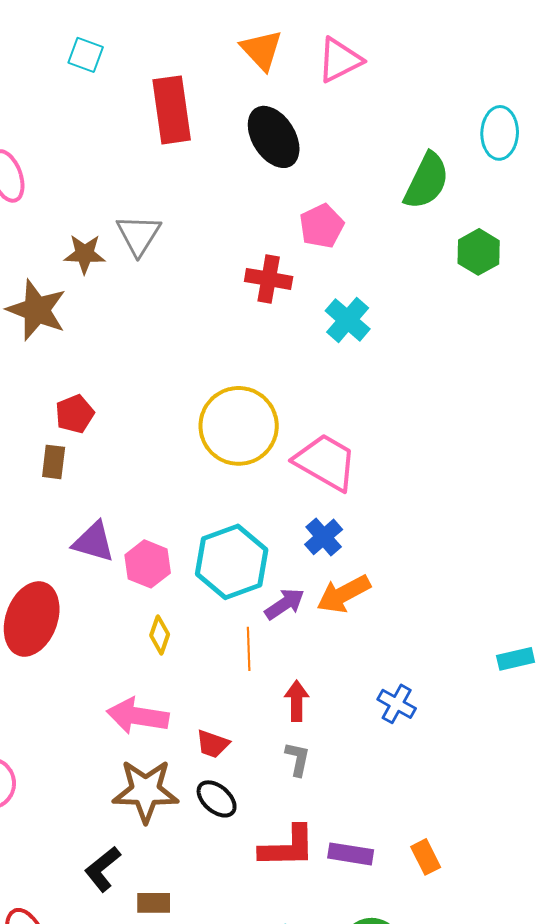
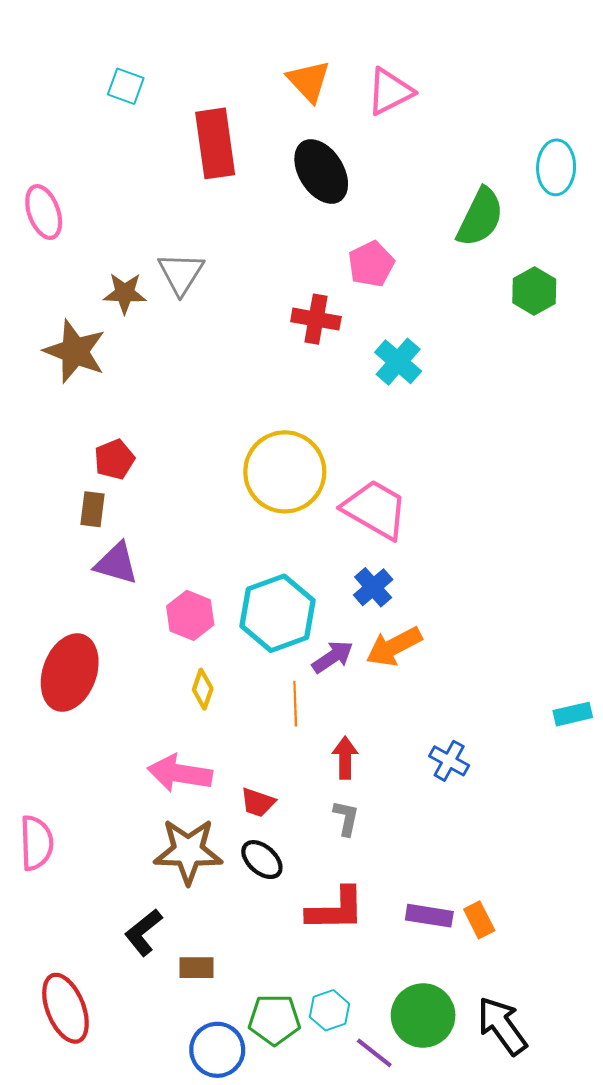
purple triangle: (94, 542) -> (116, 563), moved
purple rectangle: (351, 854) -> (429, 916), moved

